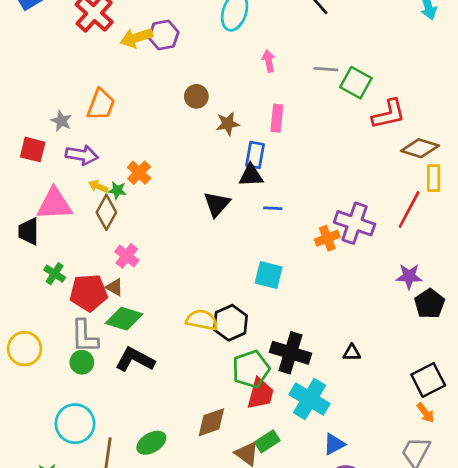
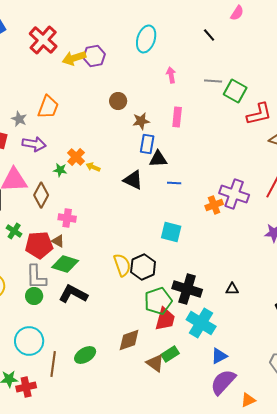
blue rectangle: (255, 155) -> (147, 144), moved
yellow arrow: (98, 186) -> (93, 167), moved
black triangle: (217, 204) -> (133, 180), turned -45
brown diamond: (106, 212) -> (41, 195), moved
pink cross: (127, 256) -> (67, 218), turned -30
yellow semicircle: (202, 320) -> (122, 265), turned 60

